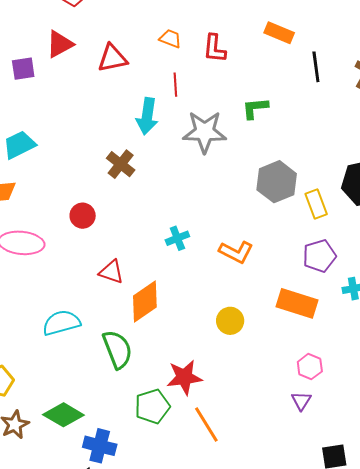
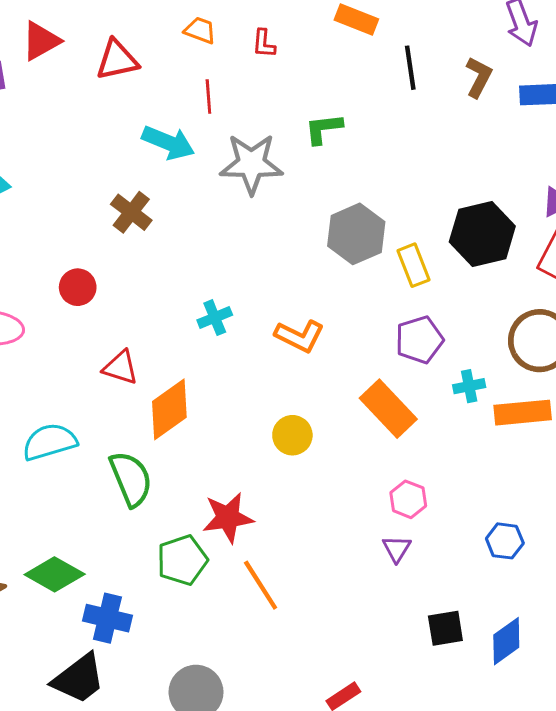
red L-shape: (215, 48) -> (264, 44), size x0.7
cyan arrow: (147, 116) -> (168, 143), turned -75
orange rectangle: (297, 303) -> (388, 409), turned 30

